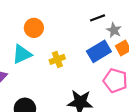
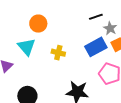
cyan triangle: (22, 54) -> (27, 47), turned -48
yellow cross: (57, 59) -> (58, 53), turned 32

